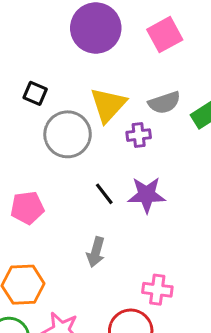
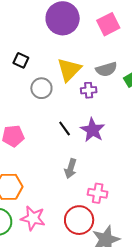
gray circle: (68, 134) -> (41, 88), size x0.7
purple star: (147, 195) -> (93, 130), turned 30
gray arrow: (96, 252) -> (71, 169), moved

